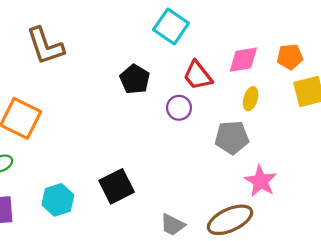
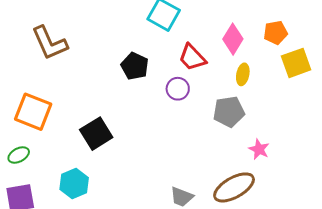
pink diamond: (243, 60) -> (233, 39), turned -44
pink star: (261, 181) -> (259, 149), size x0.7
black square: (117, 186) -> (96, 134), moved

